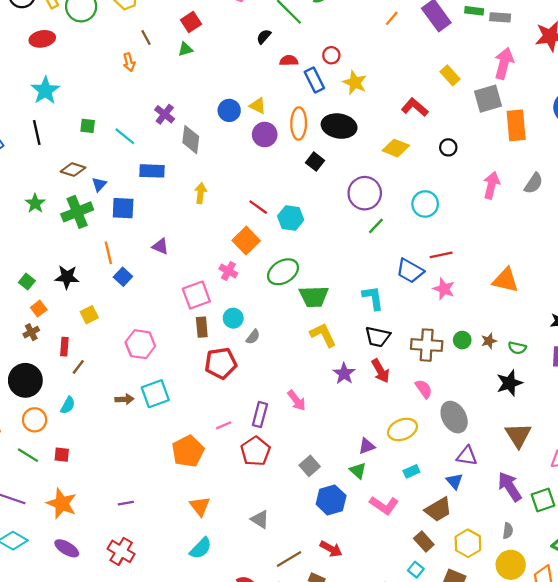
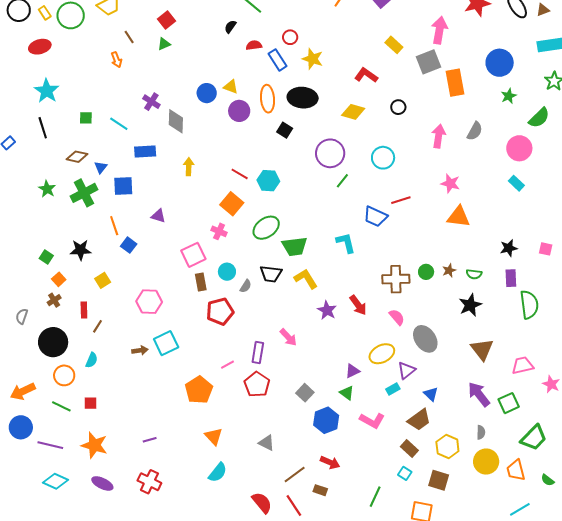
pink star: (444, 289) -> (450, 183), moved
black trapezoid: (378, 337) -> (271, 274), moved
purple triangle: (467, 456) -> (406, 370), moved, turned -42

